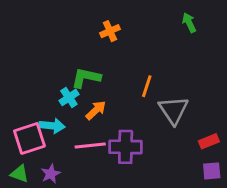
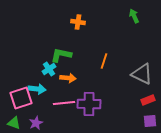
orange cross: (110, 31) -> (78, 22), turned 32
orange arrow: (96, 110) -> (68, 78), turned 49
gray triangle: (174, 110) -> (142, 74), moved, turned -30

